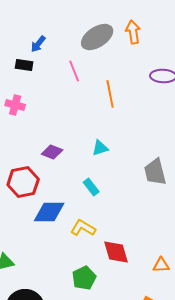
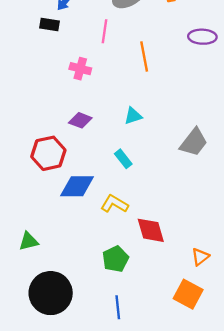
pink line: (74, 71) -> (105, 31), turned 30
pink cross: (15, 105) -> (80, 69), moved
gray trapezoid: (155, 172) -> (194, 142), turned -128
orange triangle: (161, 265) -> (200, 257), moved, turned -36

